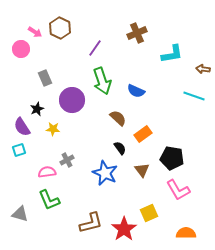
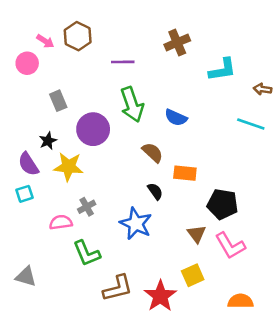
purple line: (95, 48) -> (123, 62), turned 54
yellow star: (53, 129) -> (69, 167), size x1.6
orange rectangle: (143, 134) -> (185, 173), turned 42
brown triangle: (142, 170) -> (197, 234), moved
green L-shape: (49, 200) -> (87, 253), moved

